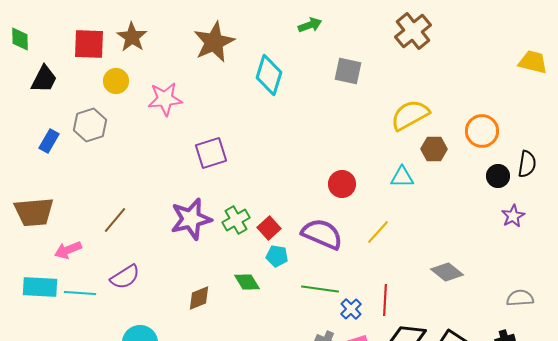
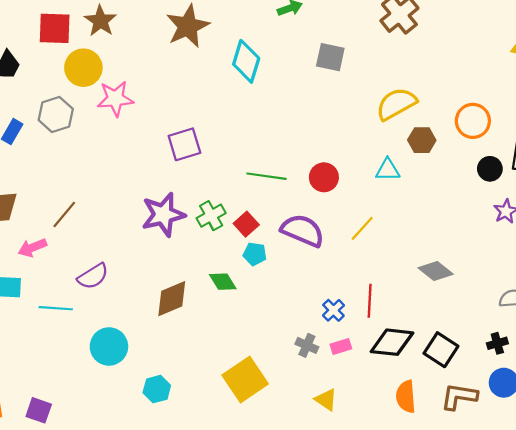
yellow circle: (116, 81) -> (83, 68), size x1.4
pink star: (165, 99) -> (115, 99), moved
brown line: (115, 220) -> (64, 215), moved
green line: (320, 289) -> (266, 176), moved
cyan line: (80, 293) -> (56, 308), moved
brown diamond: (199, 298) -> (172, 299), size x1.4

